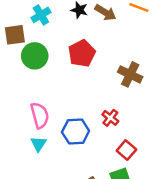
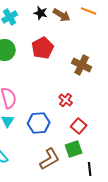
blue hexagon: (76, 131) -> (39, 123), moved

